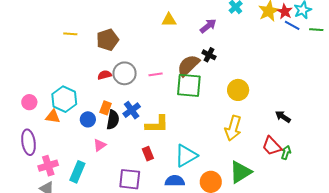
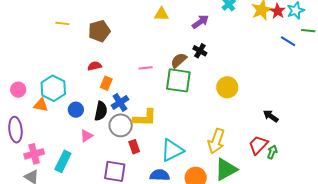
blue line: (292, 25) -> (288, 41), moved
brown semicircle: (188, 65) -> (179, 60), size x0.7
gray circle: (125, 73) -> (121, 125), moved
orange rectangle: (106, 108) -> (106, 83), moved
yellow arrow: (233, 128) -> (216, 141), moved
red trapezoid: (272, 146) -> (258, 145), turned 85

